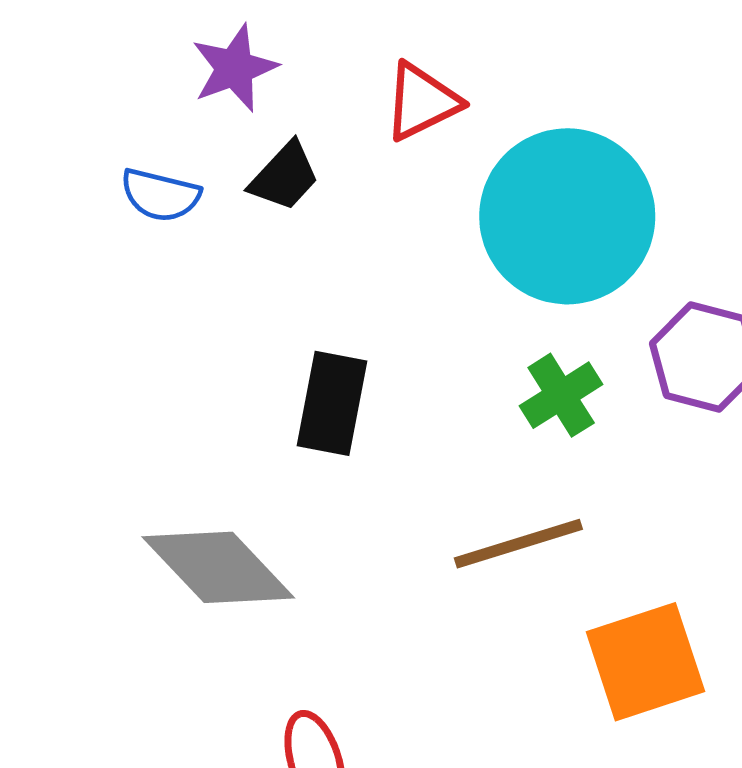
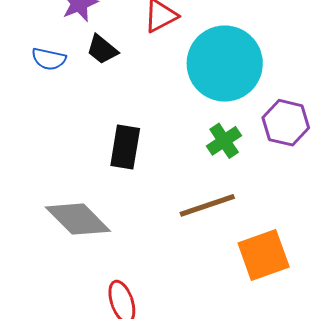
black trapezoid: (285, 177) -> (102, 50), turned 88

